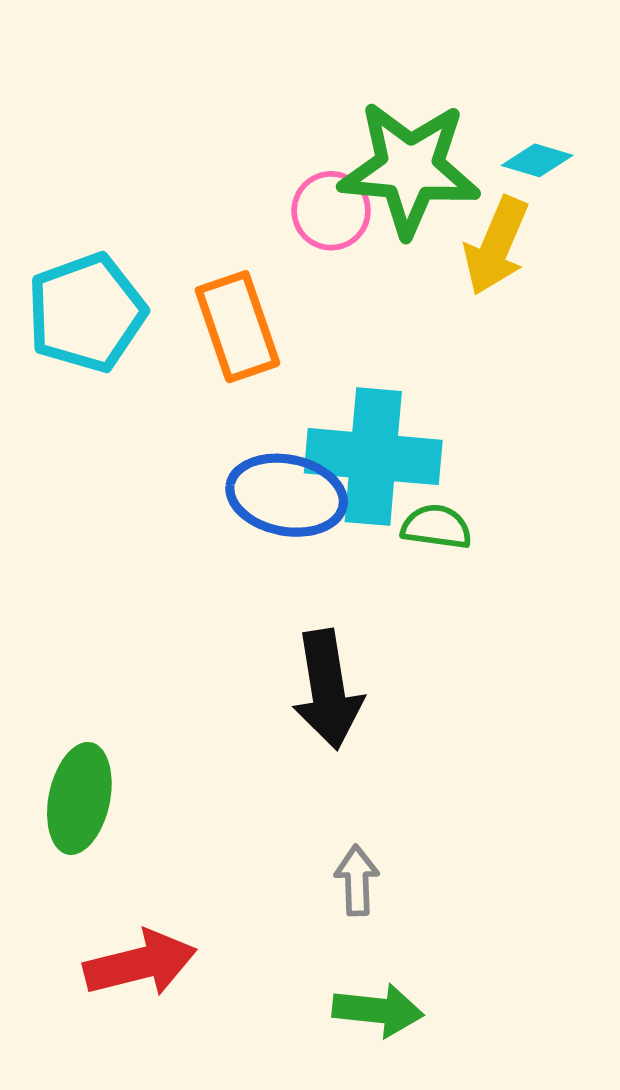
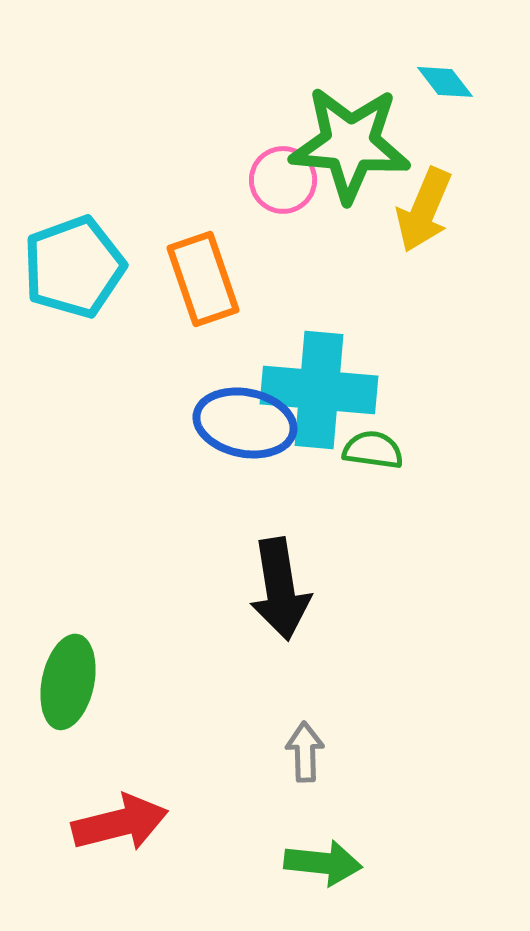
cyan diamond: (537, 160) -> (445, 82), moved, turned 36

